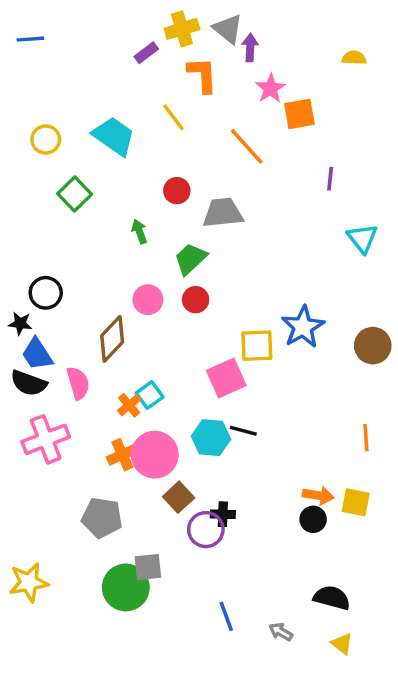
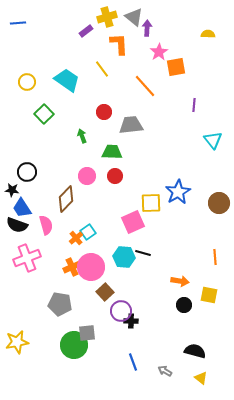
green trapezoid: (190, 259) -> (112, 152), turned 45
orange arrow: (318, 495) -> (180, 281), moved
black cross: (223, 514) -> (131, 321), moved

